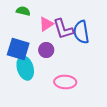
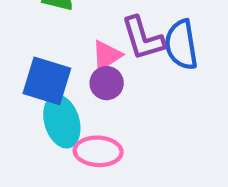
pink triangle: (46, 24) -> (107, 55), moved
pink ellipse: (65, 82) -> (98, 151), moved

